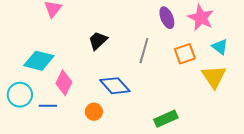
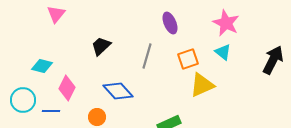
pink star: (201, 18) -> (226, 23), moved
cyan diamond: (39, 61) -> (42, 66), size x0.7
yellow triangle: (214, 77) -> (202, 85), moved, turned 40

